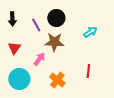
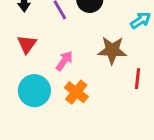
brown star: (54, 42) -> (112, 50), moved
orange cross: (57, 80) -> (76, 92), moved

